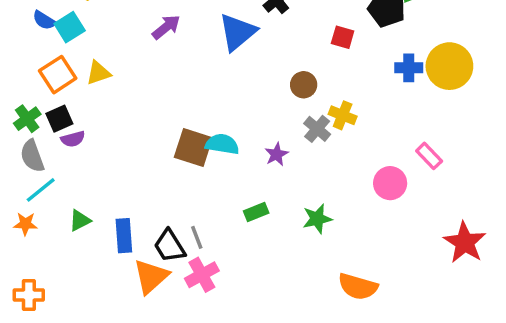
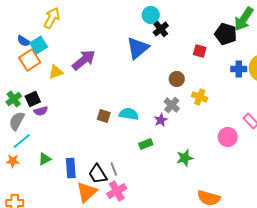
purple arrow: (166, 27) -> (84, 60), moved, size x1.4
orange square: (58, 75) -> (30, 60), moved
gray cross: (317, 129) -> (172, 105), moved
brown square: (193, 148) -> (104, 116), moved, size x0.6
gray semicircle: (32, 156) -> (17, 121), turned 48
green rectangle: (256, 212) -> (146, 144), moved

